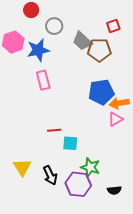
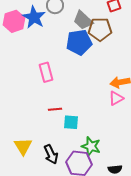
blue star: (38, 50) -> (34, 17), moved, turned -30
pink rectangle: (43, 80) -> (46, 72), moved
blue pentagon: (101, 92) -> (79, 42), moved

